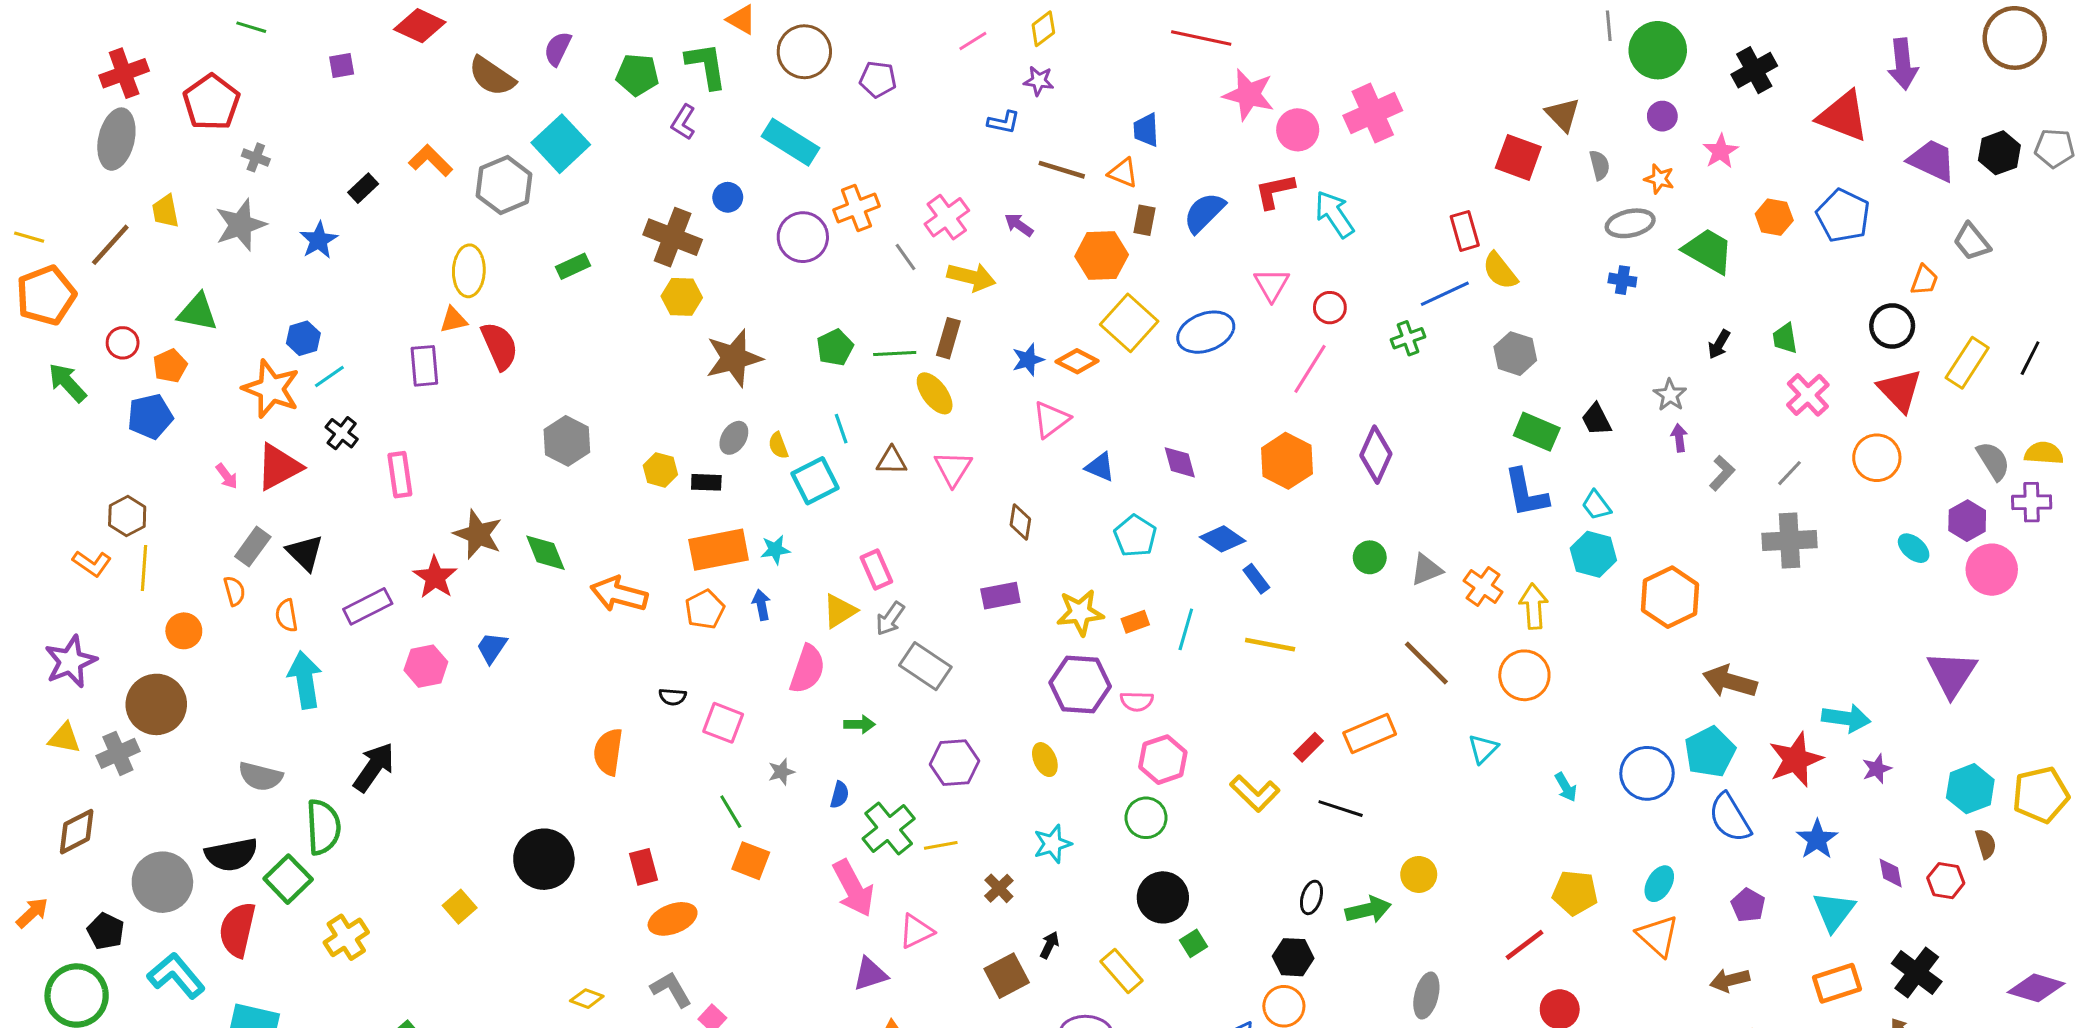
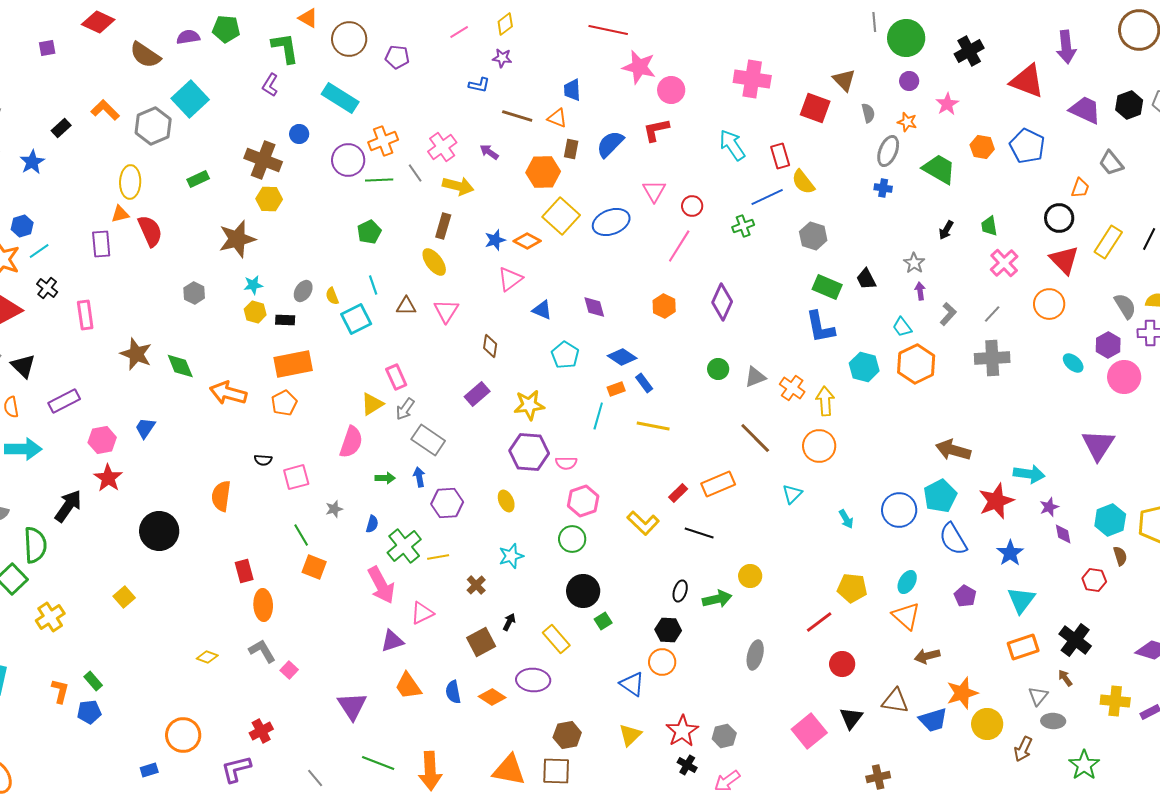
purple semicircle: (558, 49) -> (188, 37), turned 55
green pentagon: (637, 75) -> (226, 29), moved
pink cross: (1373, 113) -> (752, 79), moved, turned 33
cyan arrow: (1334, 214) -> (732, 145), moved
gray ellipse: (1630, 223) -> (888, 151), turned -56
green line: (895, 354) -> (379, 180), moved
brown star: (734, 358) -> (237, 239), moved
gray hexagon: (567, 441) -> (194, 293), size x0.7
orange hexagon: (1287, 461) -> (664, 306), size x0.7
cyan trapezoid: (1596, 505) -> (902, 327), moved
cyan star: (775, 550) -> (253, 285), moved
red star: (435, 577) -> (108, 478), moved
purple rectangle: (1000, 596) -> (477, 394), turned -30
orange hexagon: (1670, 597) -> (916, 364), moved
blue arrow: (761, 605) -> (419, 477), moved
orange rectangle: (1135, 622) -> (616, 389), moved
cyan arrow: (305, 680) -> (23, 449), turned 99
pink square: (723, 723) -> (296, 477), turned -36
black circle: (544, 859) -> (159, 531), moved
purple diamond: (1891, 873) -> (1063, 534), moved
orange ellipse: (673, 919) -> (263, 605), turned -72
brown arrow: (1730, 980) -> (927, 656), moved

